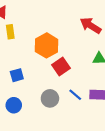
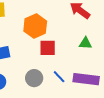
red square: (61, 66) -> (48, 48), turned 30

